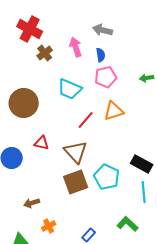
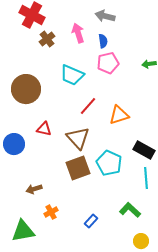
orange triangle: (114, 111) -> (119, 115), moved

